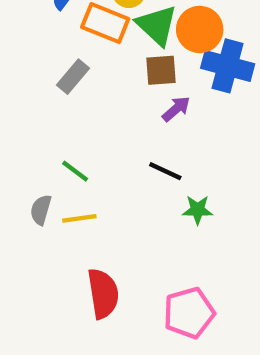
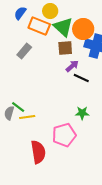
green line: (75, 171) -> (18, 107), moved
black line: (165, 171) -> (81, 78), moved
pink pentagon: (189, 313) -> (64, 135), moved

